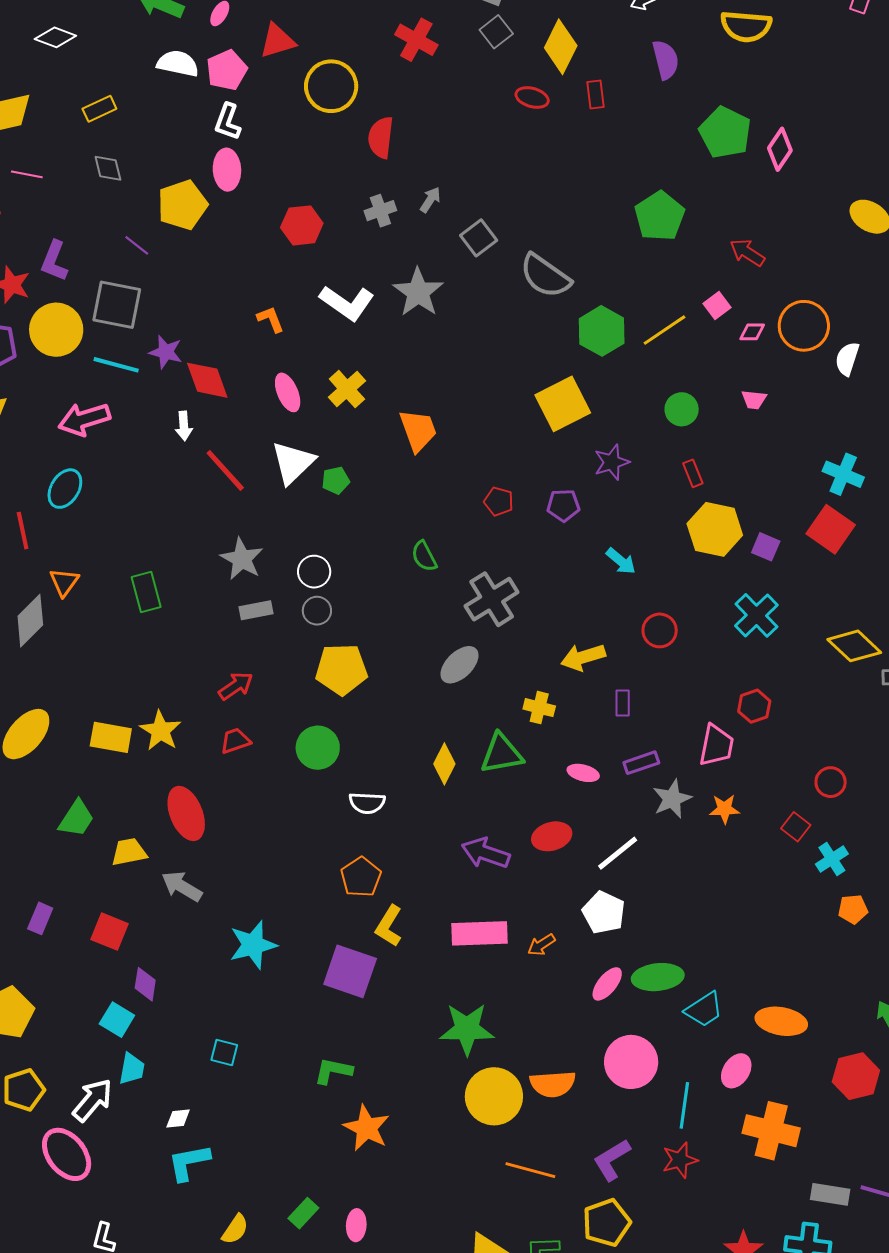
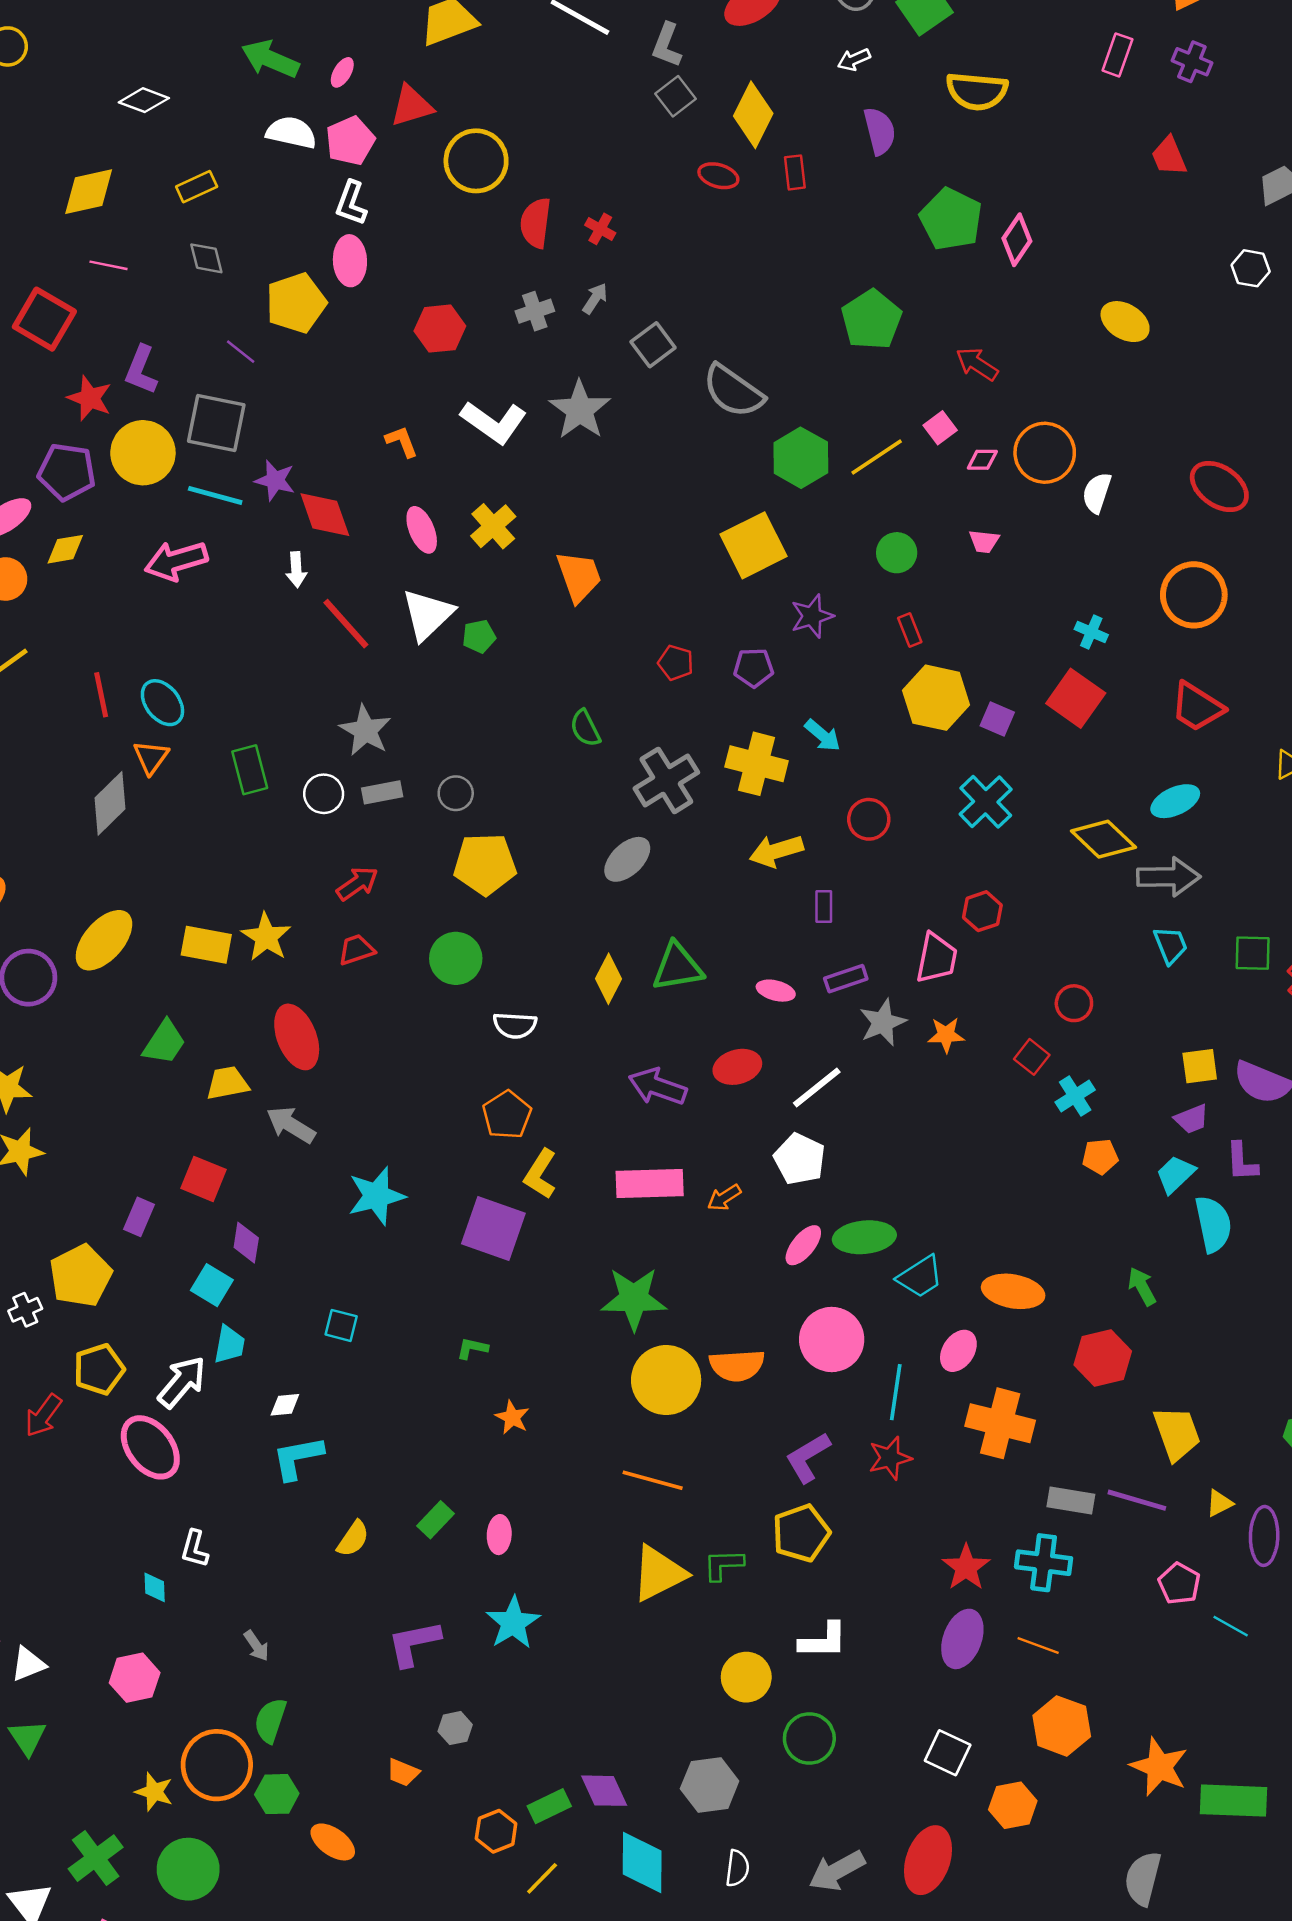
red cross: (416, 40) -> (600, 229), moved, size x0.6
cyan cross: (843, 474) -> (1091, 632), size x0.7
cyan ellipse: (65, 489) -> (162, 703), moved, turned -69
white circle: (314, 572) -> (324, 794), moved
yellow cross: (539, 708) -> (757, 764), moved, size x1.6
purple rectangle: (40, 918) -> (139, 1217), moved
green L-shape: (333, 1071) -> (472, 1348), size x0.7
orange star: (367, 1128) -> (512, 1417), size x0.6
orange line: (530, 1170) -> (653, 1480), moved

